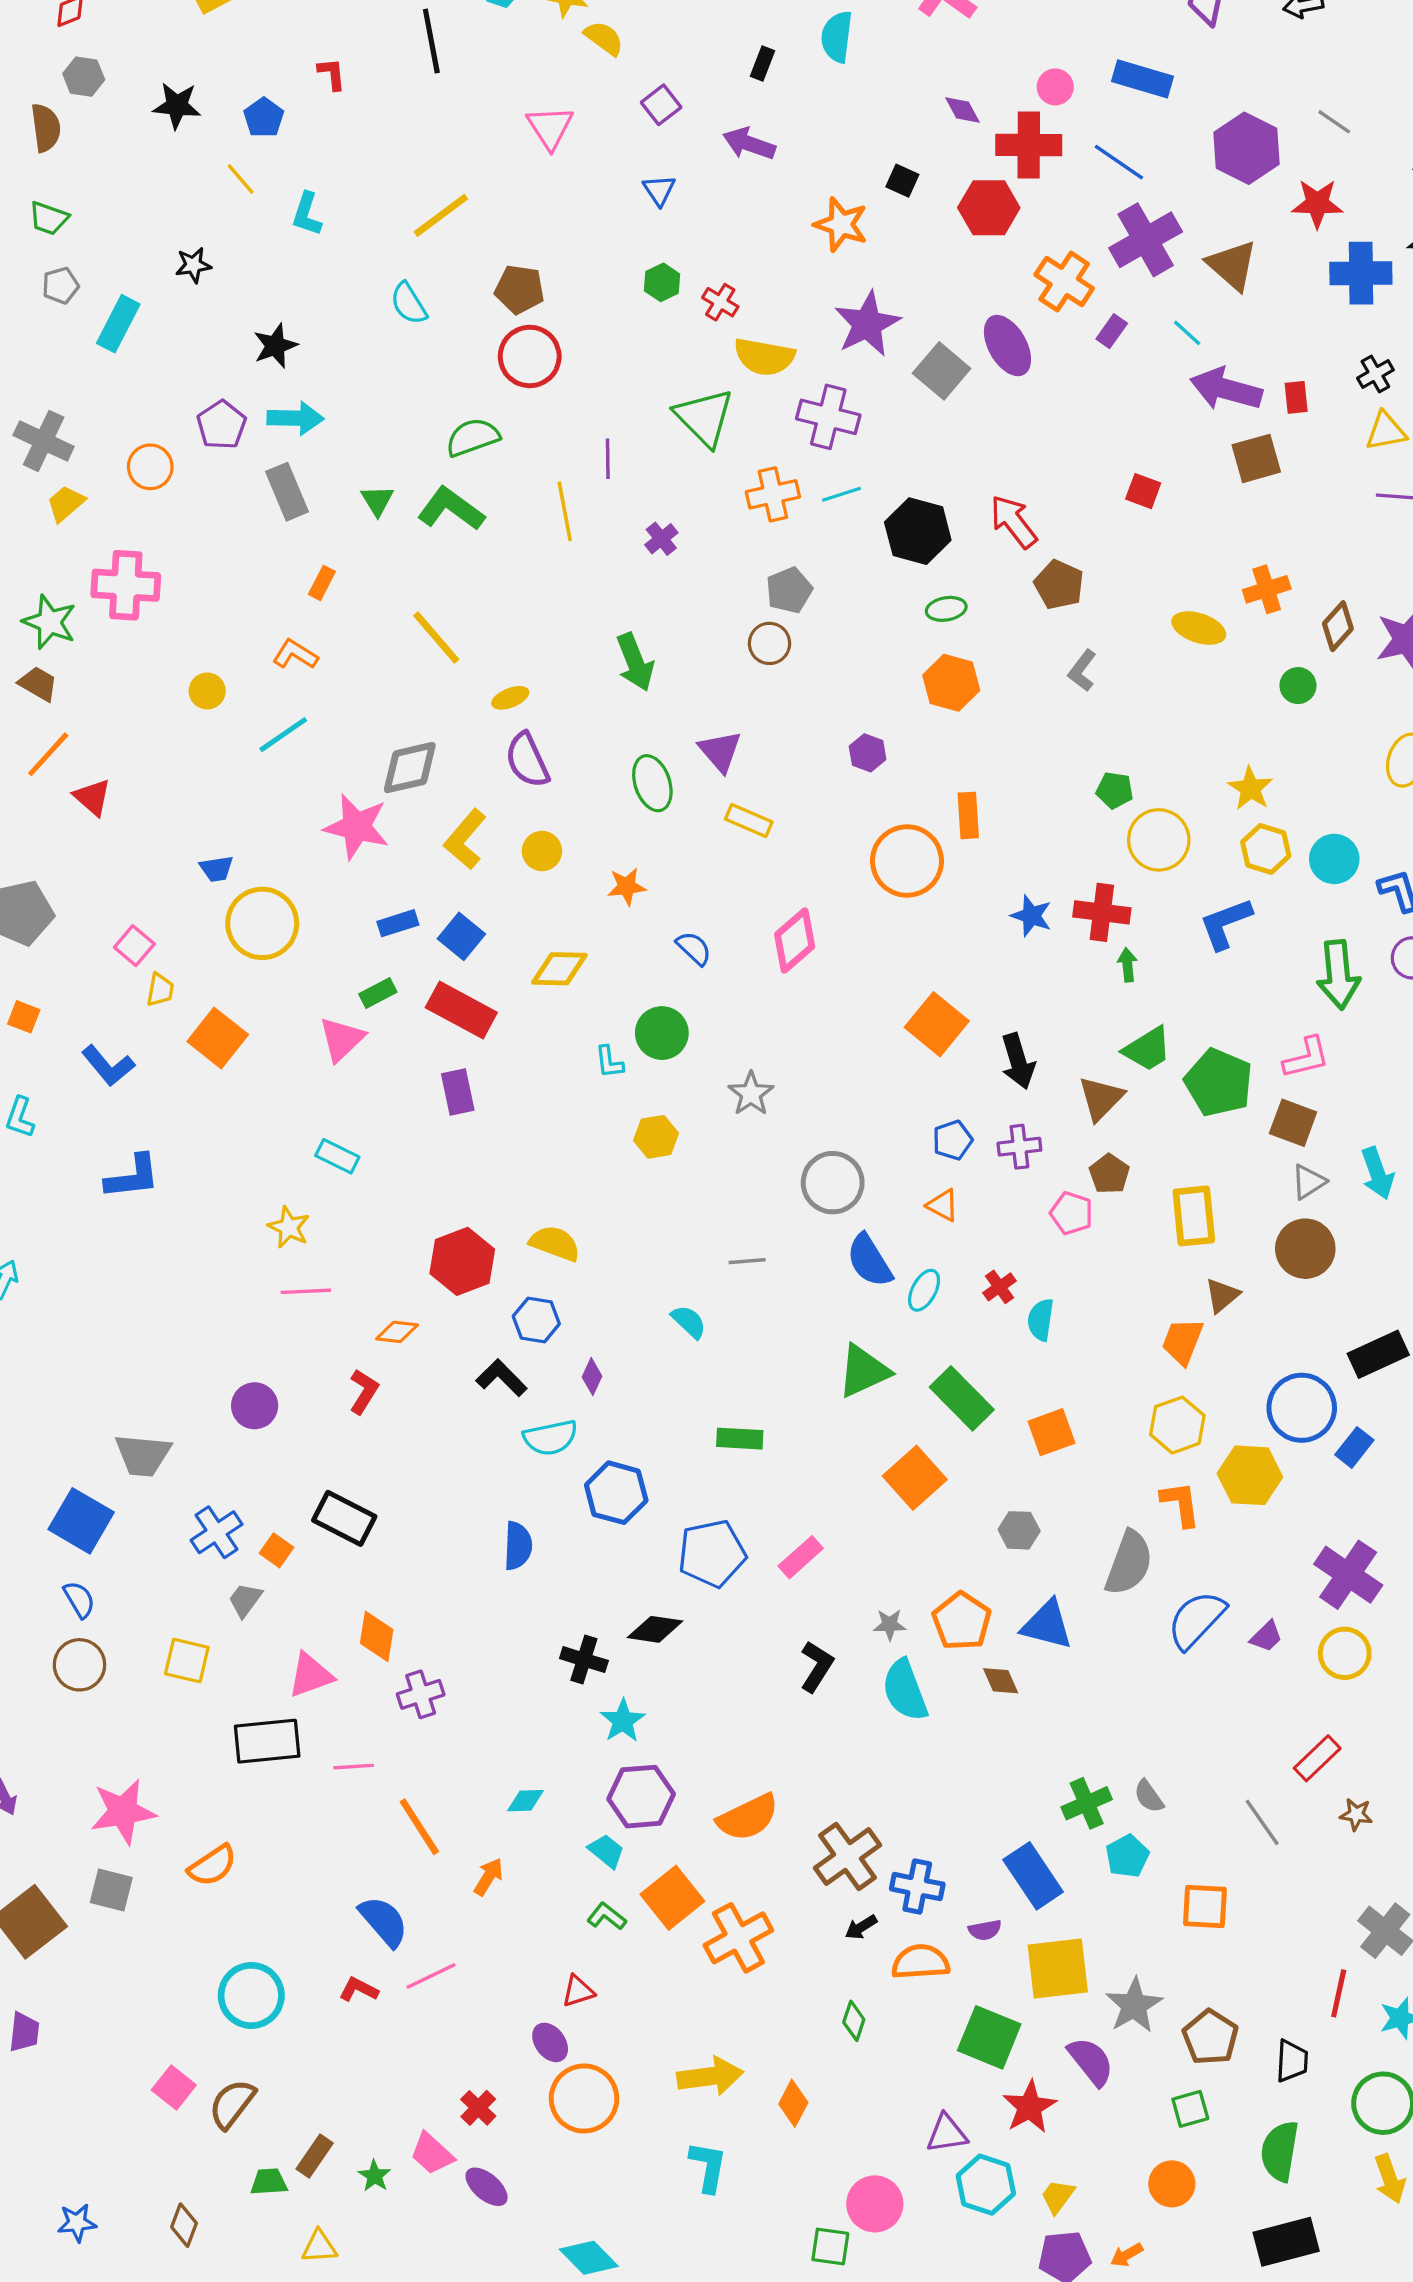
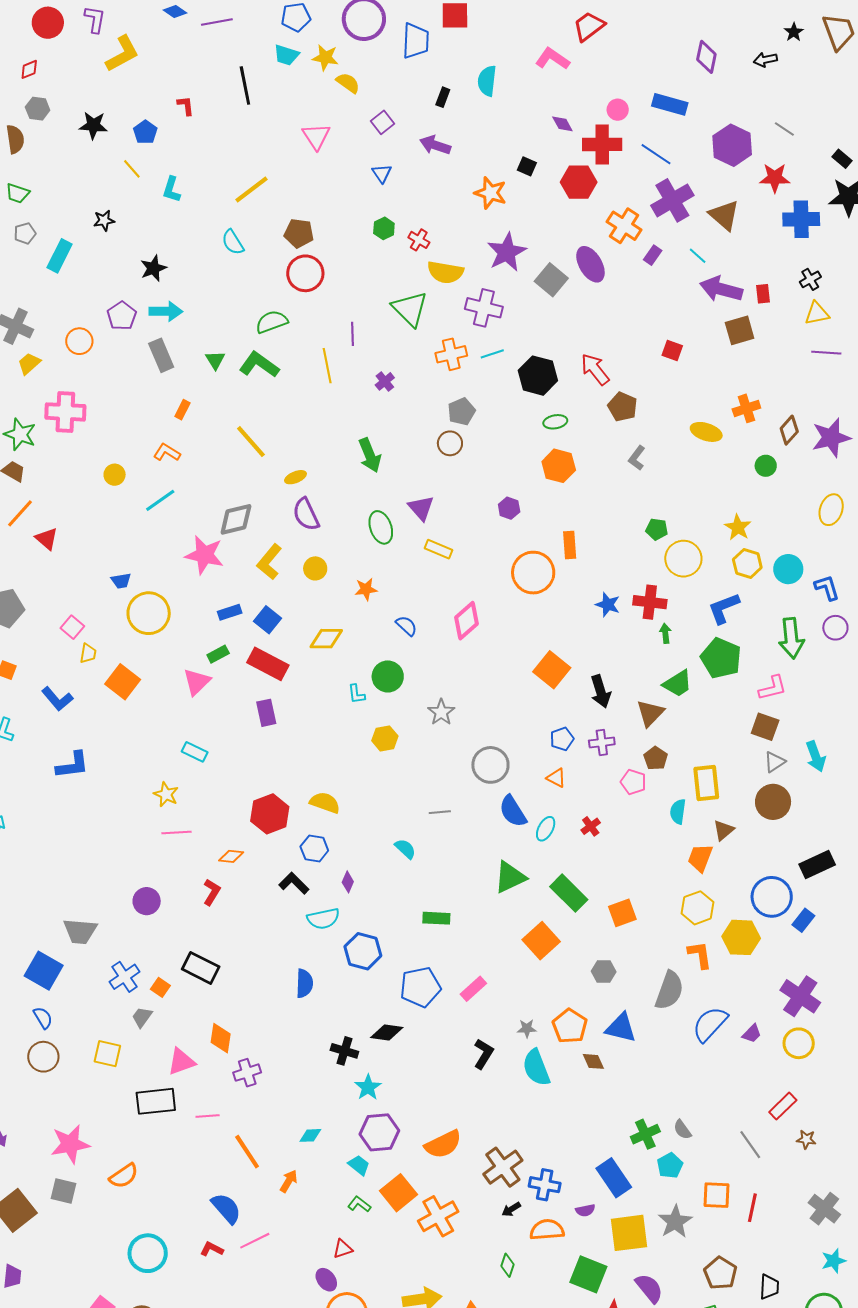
green pentagon: (1219, 1083) -> (721, 658), moved
cyan semicircle: (1041, 1320) -> (678, 812), moved
red line: (1339, 1993) -> (752, 1208), moved
gray star: (1134, 2005) -> (675, 1222), moved

